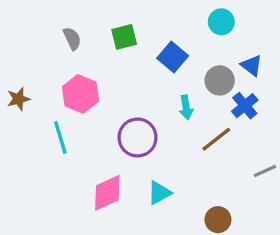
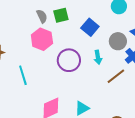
gray semicircle: (72, 39) -> (42, 16), moved
pink hexagon: (80, 94) -> (42, 39), moved
purple circle: (137, 137) -> (69, 60), moved

